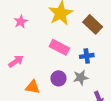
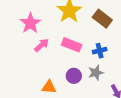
pink star: (21, 22) -> (30, 23), size x1.5
pink arrow: (16, 61) -> (42, 45), moved

